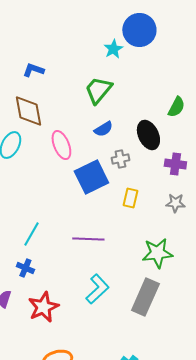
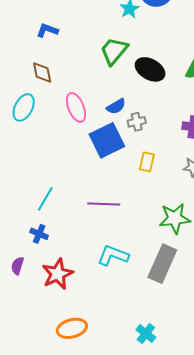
brown diamond: (28, 111) -> (42, 72), size x0.7
blue semicircle: (103, 129) -> (116, 106), moved
black ellipse: (148, 135) -> (150, 69), moved, turned -36
cyan L-shape: (97, 289) -> (113, 255), turned -116

